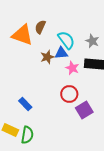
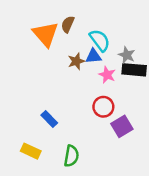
orange triangle: (22, 35) -> (46, 34), turned 30
gray star: (92, 41) -> (127, 55), moved
green semicircle: (27, 135) -> (71, 156), moved

